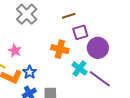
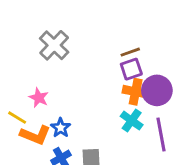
brown line: (69, 16) -> (130, 52), moved
orange cross: (60, 49) -> (136, 92), moved
purple line: (100, 79) -> (161, 134), turned 45

